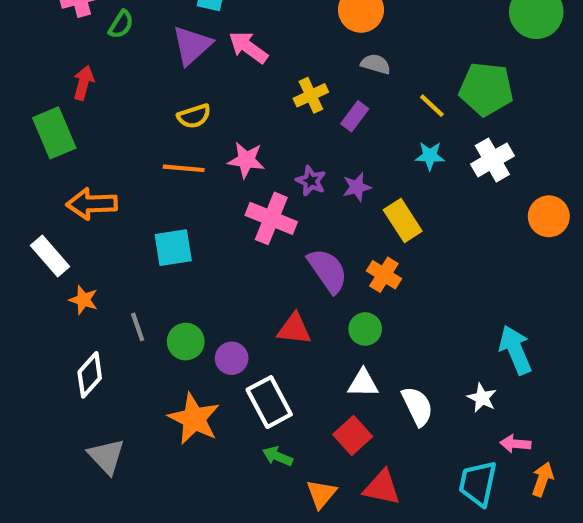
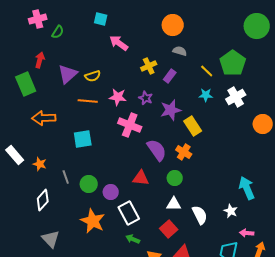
purple triangle: (192, 45) -> (68, 74), moved
green pentagon: (486, 89) -> (233, 63), turned 30
purple star: (311, 181) -> (146, 98), moved
purple star: (357, 187) -> (171, 110), size x1.5
white rectangle: (50, 256) -> (15, 155), moved

